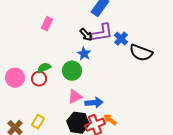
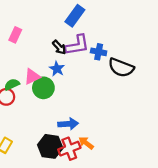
blue cross: (121, 39) -> (99, 52), turned -32
pink triangle: (75, 97) -> (32, 77), moved

